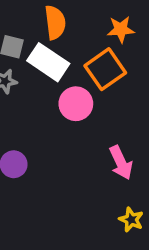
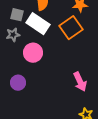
pink circle: (76, 104) -> (33, 53), moved

